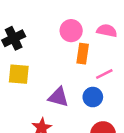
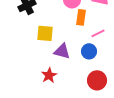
yellow square: (19, 74) -> (45, 33), moved

